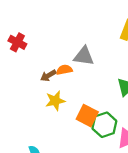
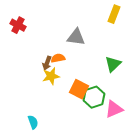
orange semicircle: (64, 70) -> (58, 58), moved
brown arrow: (48, 76) -> (47, 63), moved, turned -40

